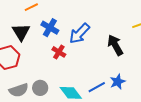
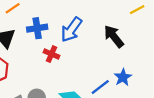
blue cross: (50, 28) -> (37, 28), turned -30

